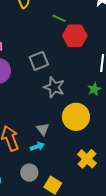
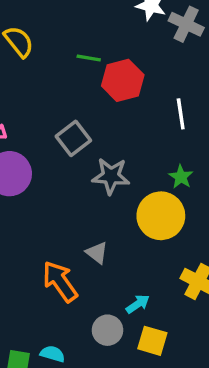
green star: (94, 89) -> (181, 177), moved
gray triangle: (43, 129) -> (97, 253), moved
cyan arrow: (37, 146) -> (138, 304), moved

